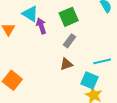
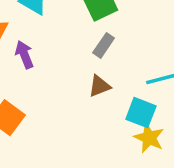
purple arrow: (41, 26) -> (24, 55), moved

